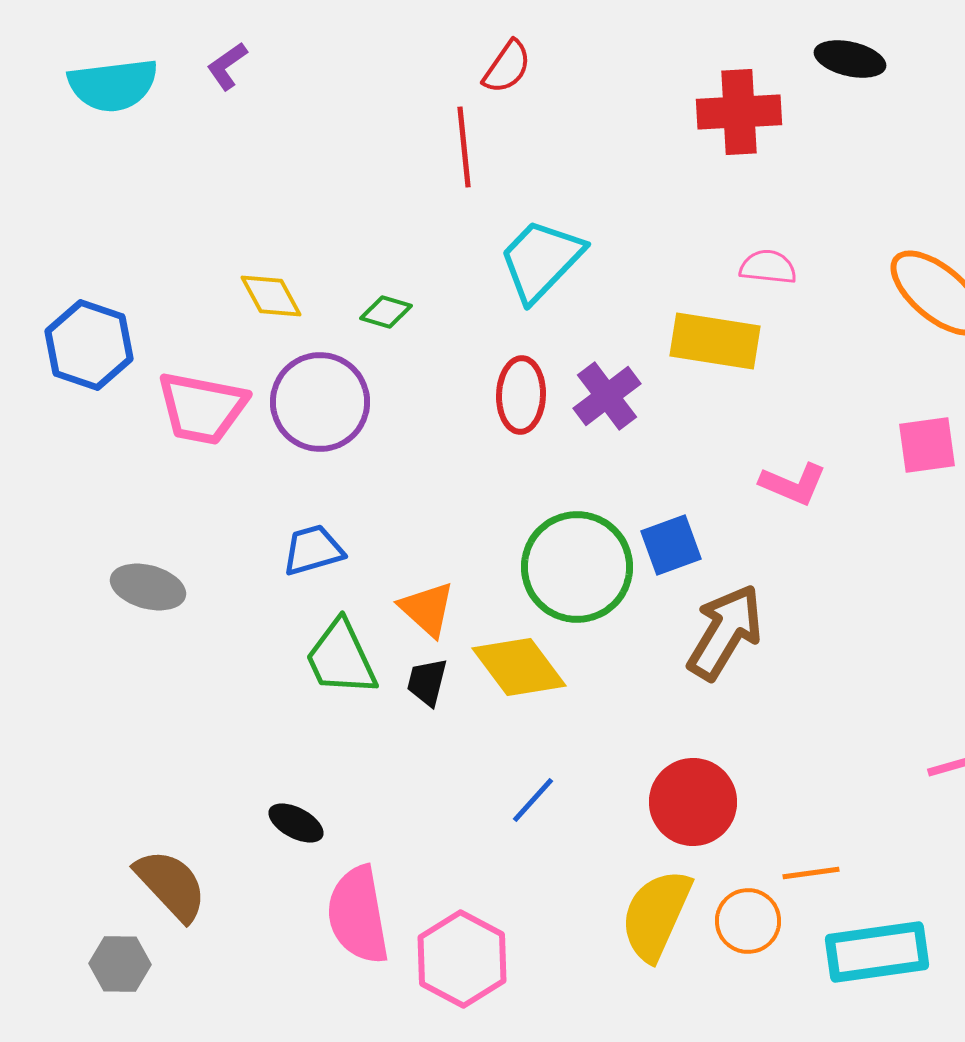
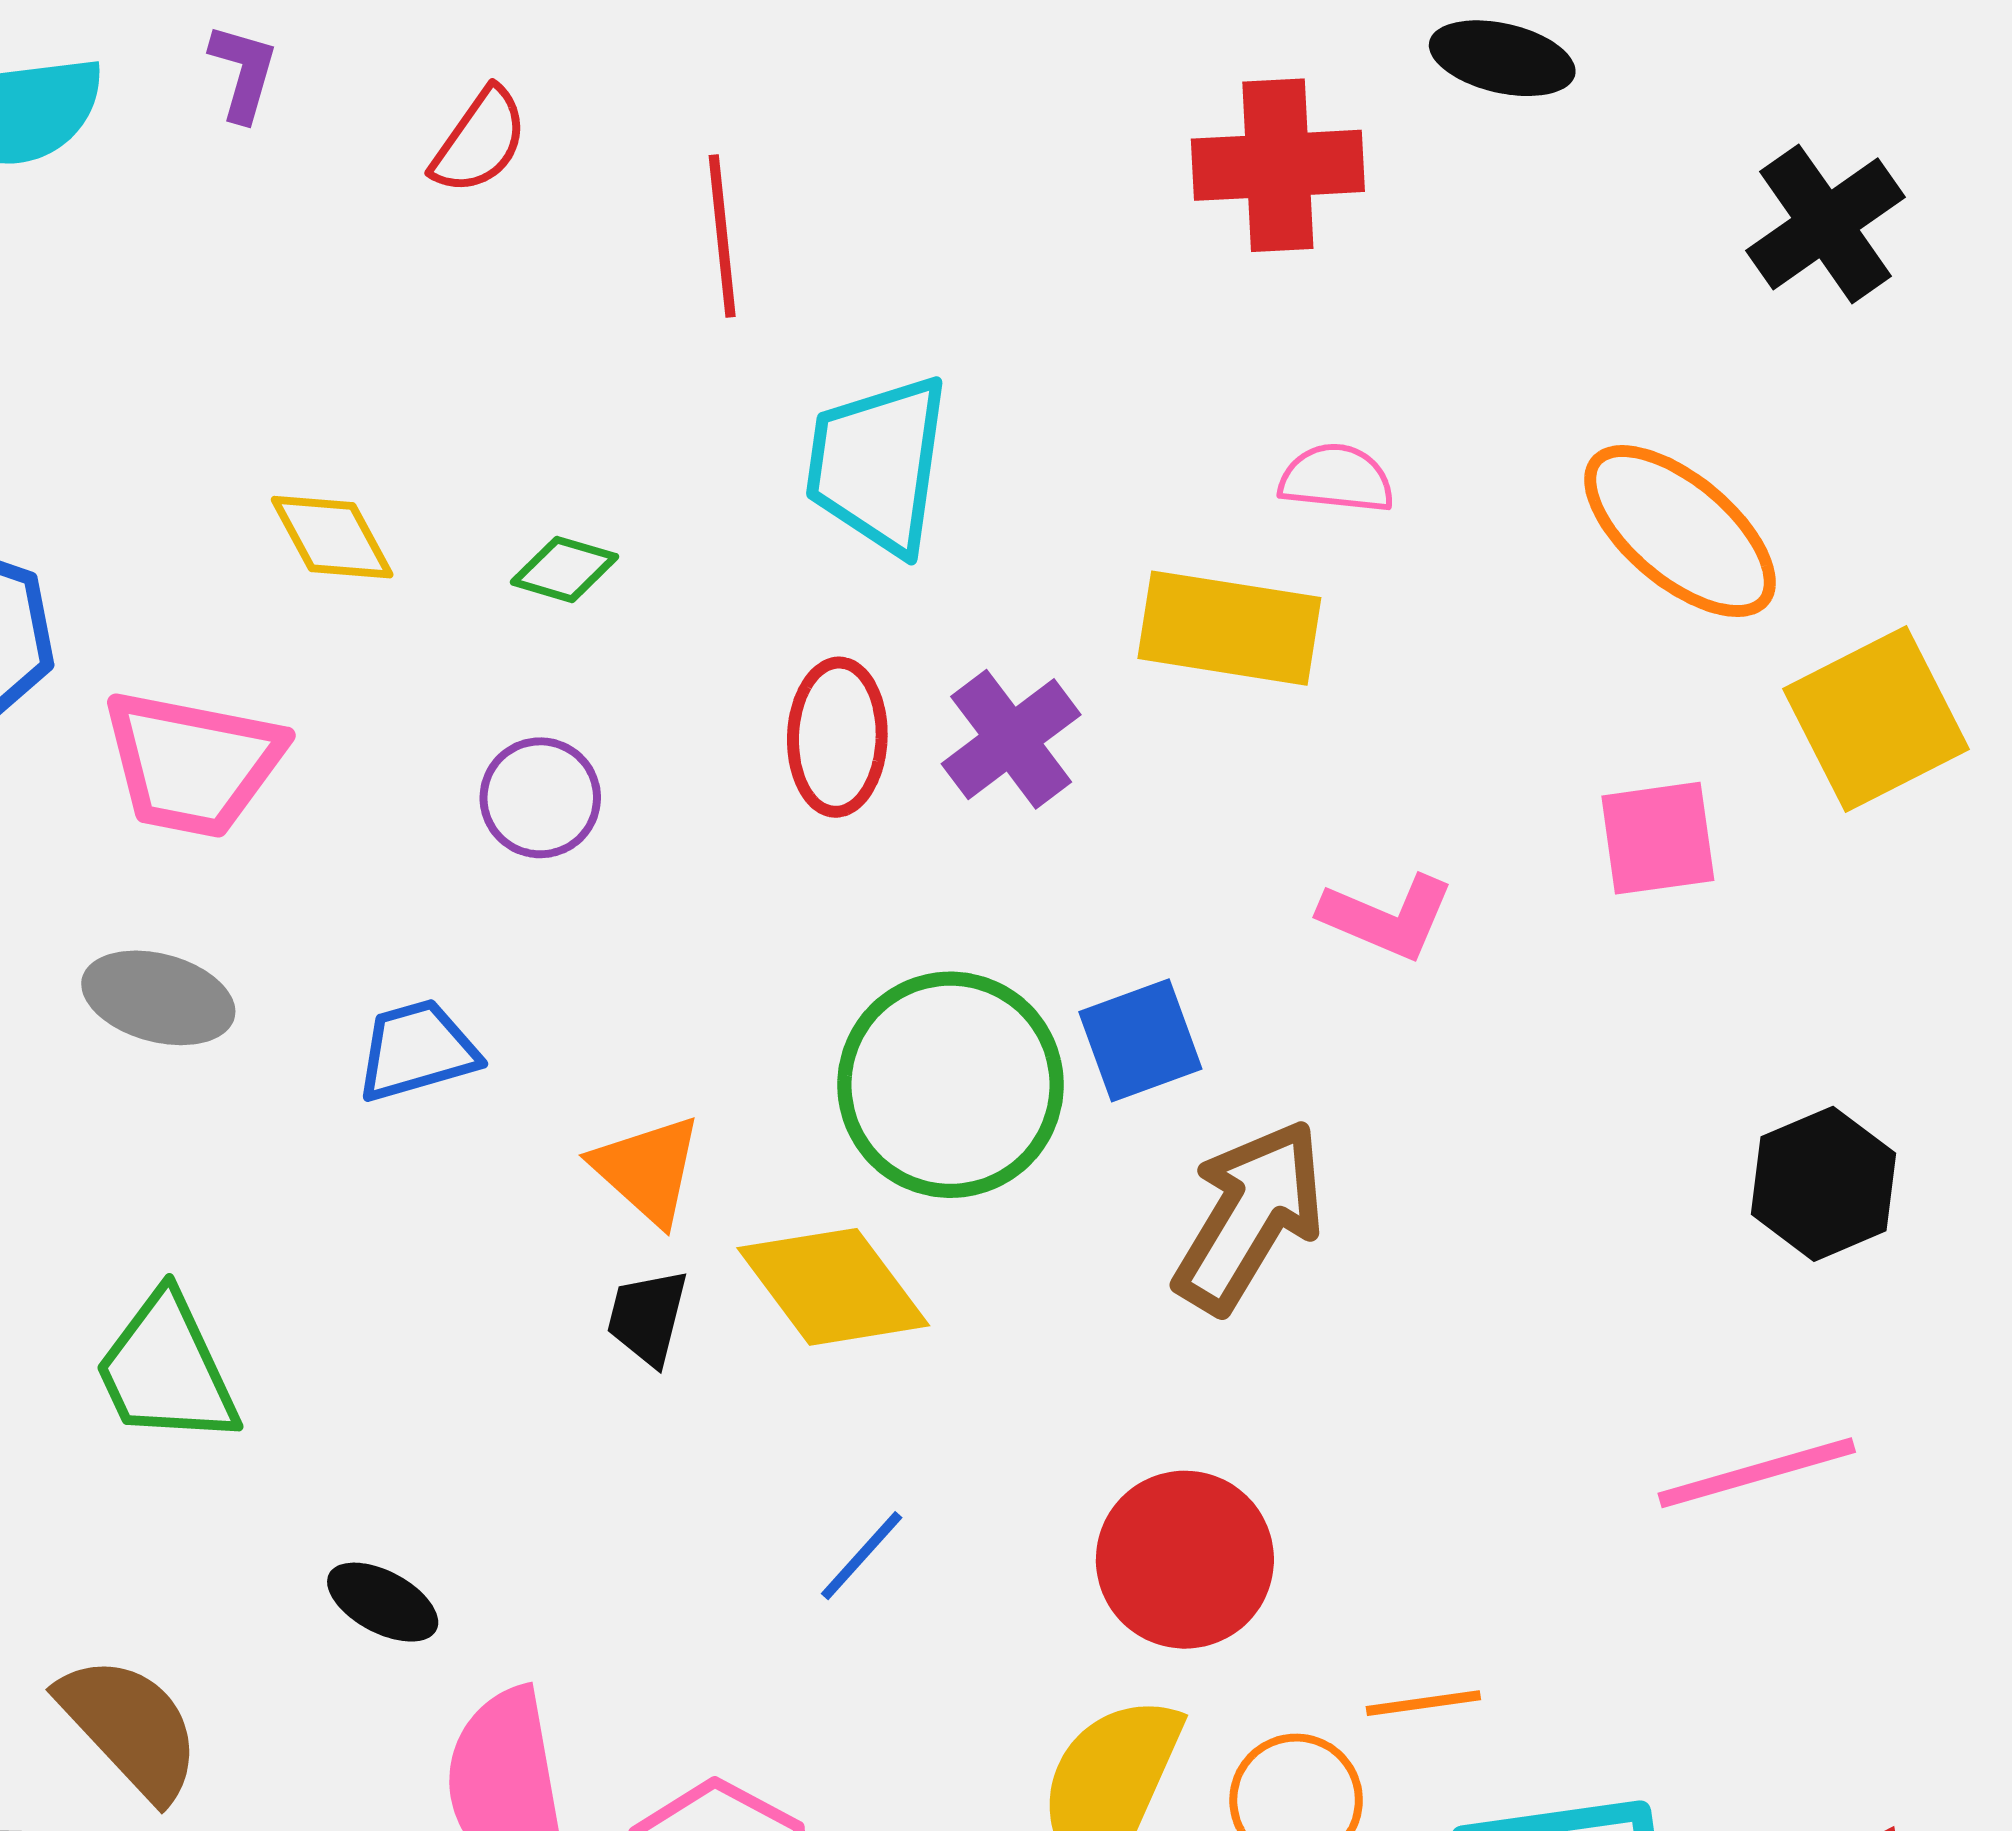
purple L-shape: (227, 66) -> (243, 72), turned 141
red semicircle: (507, 67) -> (480, 141), moved
cyan trapezoid: (541, 260) -> (878, 464), turned -36
purple circle: (320, 402) -> (540, 798), moved, size x0.6
gray ellipse: (148, 587) -> (158, 998), moved
green trapezoid: (341, 658) -> (166, 1370), moved

